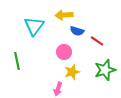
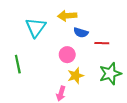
red line: (97, 41) -> (102, 43), turned -32

